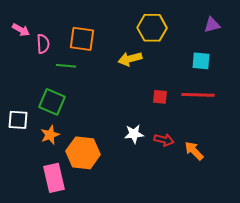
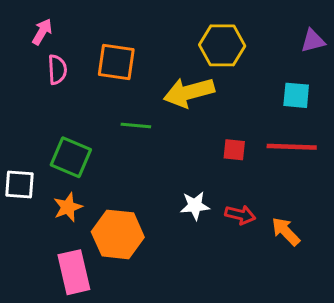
pink arrow: (21, 30) -> (42, 32), moved, turned -90
yellow arrow: (130, 59) -> (189, 92), size x1.4
green line: (66, 66) -> (136, 126), moved

